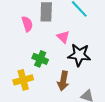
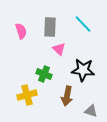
pink semicircle: (27, 24) -> (21, 31), moved
pink triangle: (63, 37) -> (59, 49), moved

